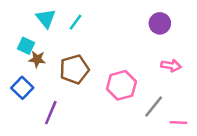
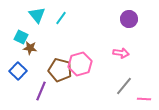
pink arrow: (171, 66) -> (121, 53), moved
brown pentagon: (74, 69) -> (60, 70), moved, turned 30
pink hexagon: (121, 85) -> (80, 64), moved

